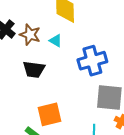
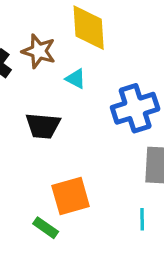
brown star: (30, 35) -> (39, 51), moved

